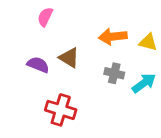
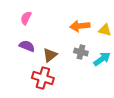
pink semicircle: (45, 17) -> (26, 18), moved
brown triangle: (69, 58) -> (50, 55), moved, turned 49

